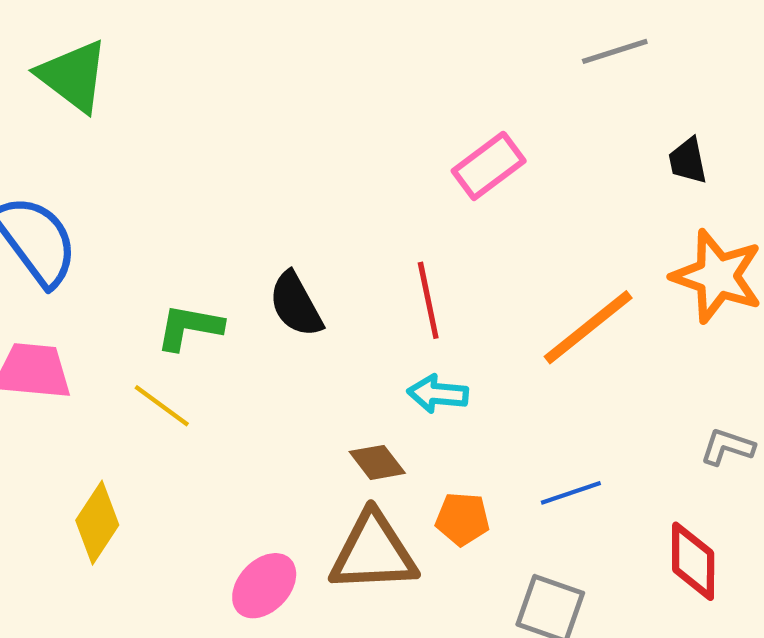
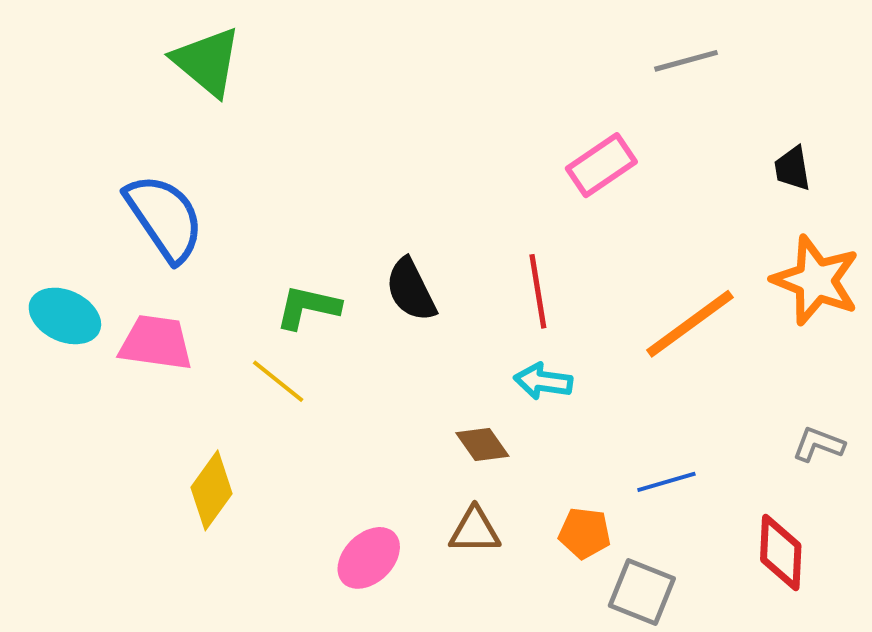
gray line: (615, 51) -> (686, 61), moved
orange pentagon: (462, 519) -> (585, 533), moved
brown triangle: (373, 552) -> (475, 531), size x0.6

